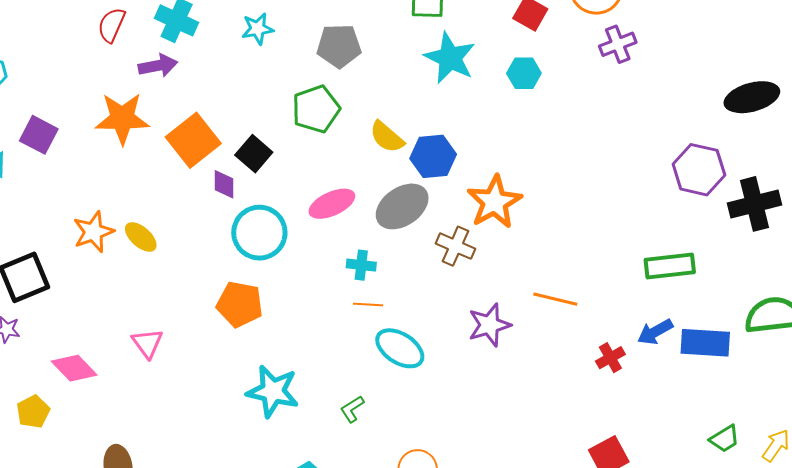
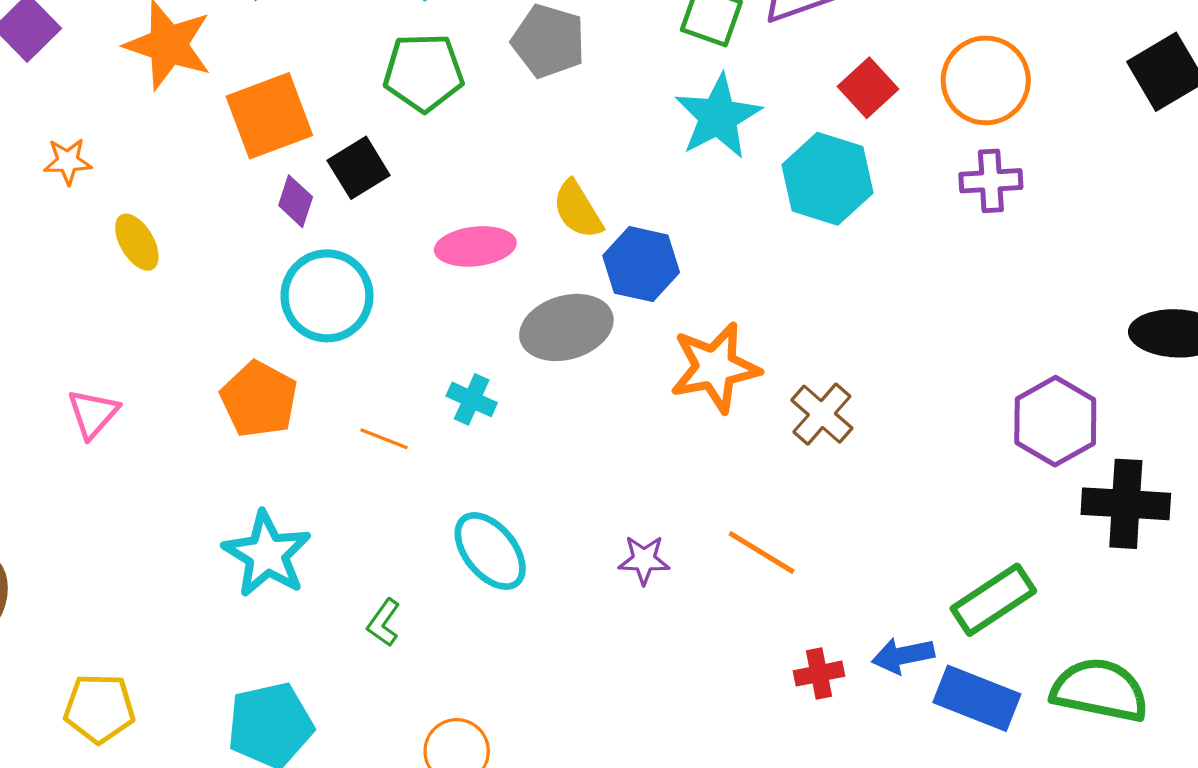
cyan hexagon: (524, 73) -> (828, 179), size x1.6
green pentagon: (316, 109) -> (423, 72), moved
pink ellipse: (332, 204) -> (475, 246), moved
orange star: (93, 232) -> (68, 161), moved, size x0.7
brown cross: (455, 246) -> (822, 414), moved
green rectangle: (670, 266) -> (993, 600), moved, turned -45
orange line: (368, 304) -> (384, 439), moved
purple star: (489, 325) -> (644, 560), size x0.7
green L-shape: (352, 409) -> (384, 623), turned -40

